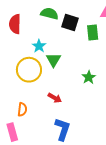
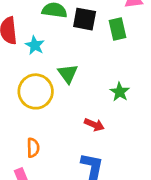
cyan star: (39, 46) -> (35, 45), moved
red arrow: (55, 98) -> (94, 125), moved

